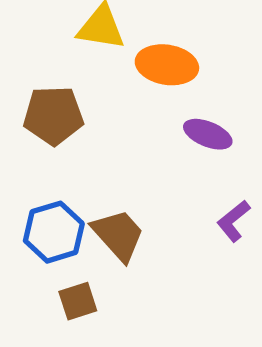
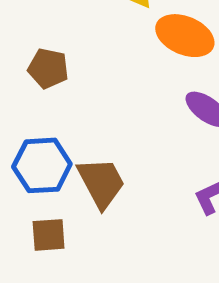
brown pentagon: (53, 115) -> (48, 68), moved, size x0.7

